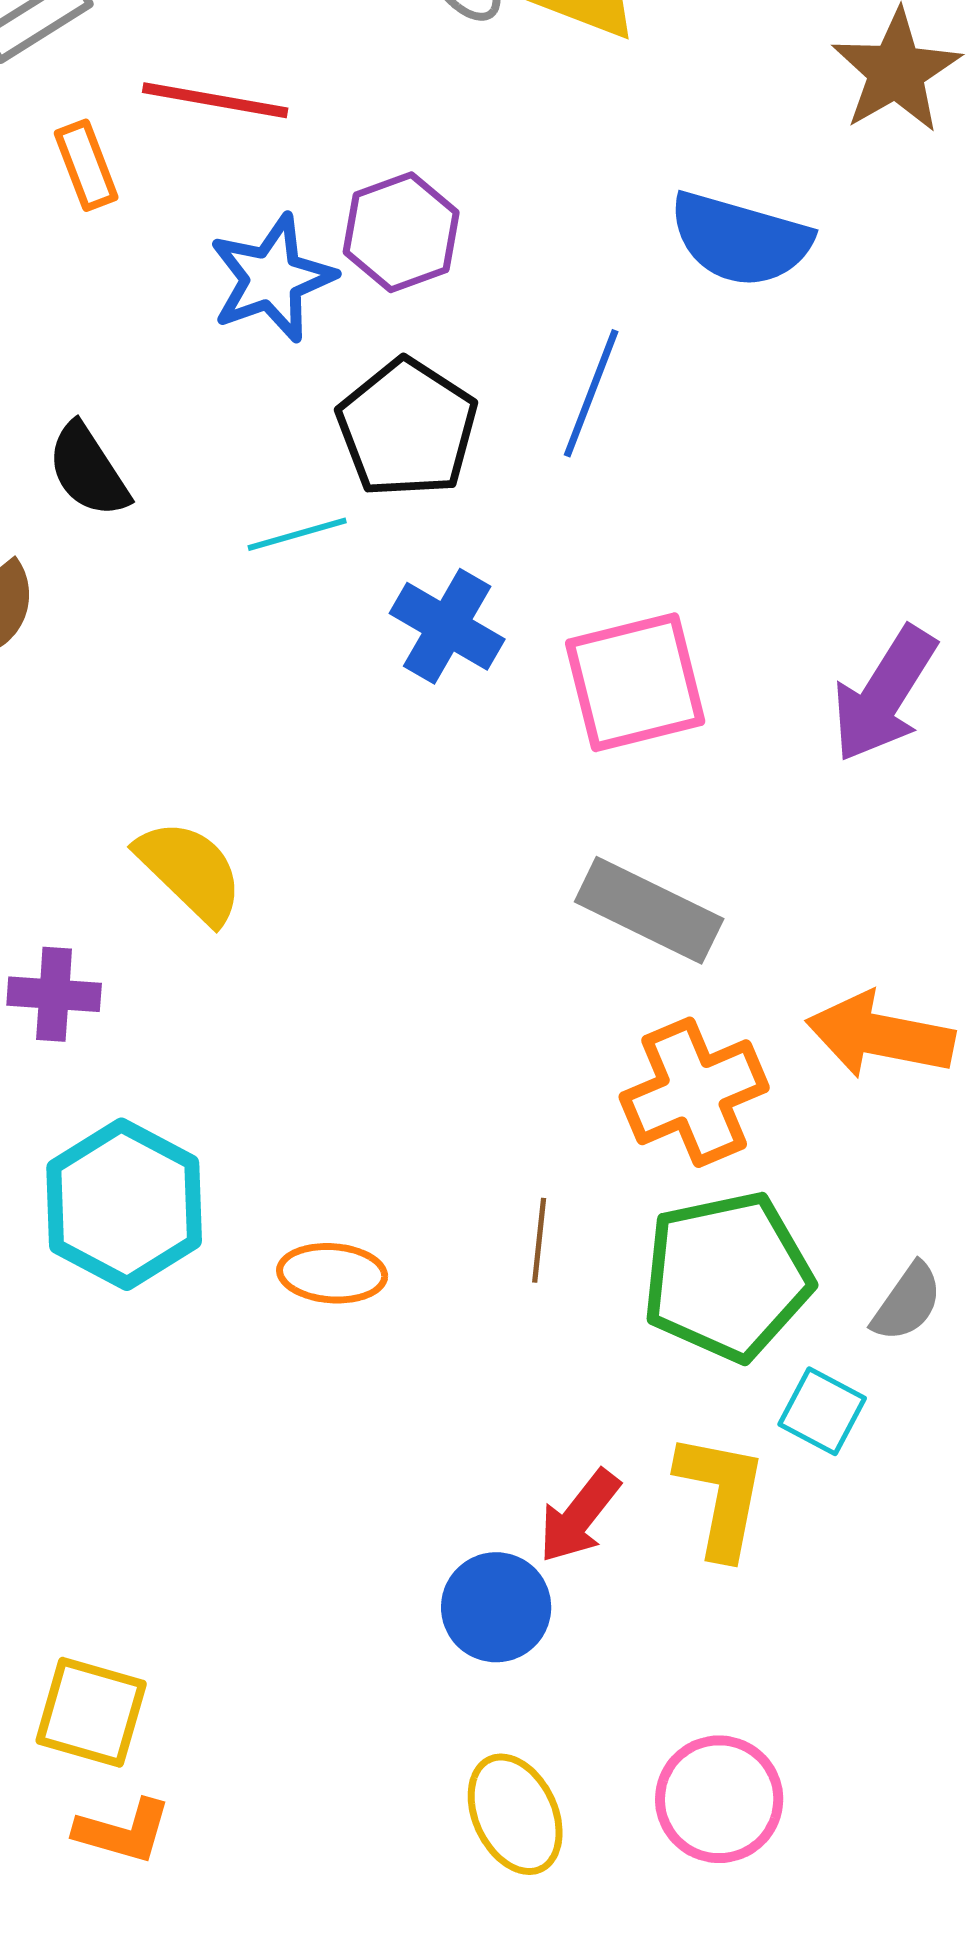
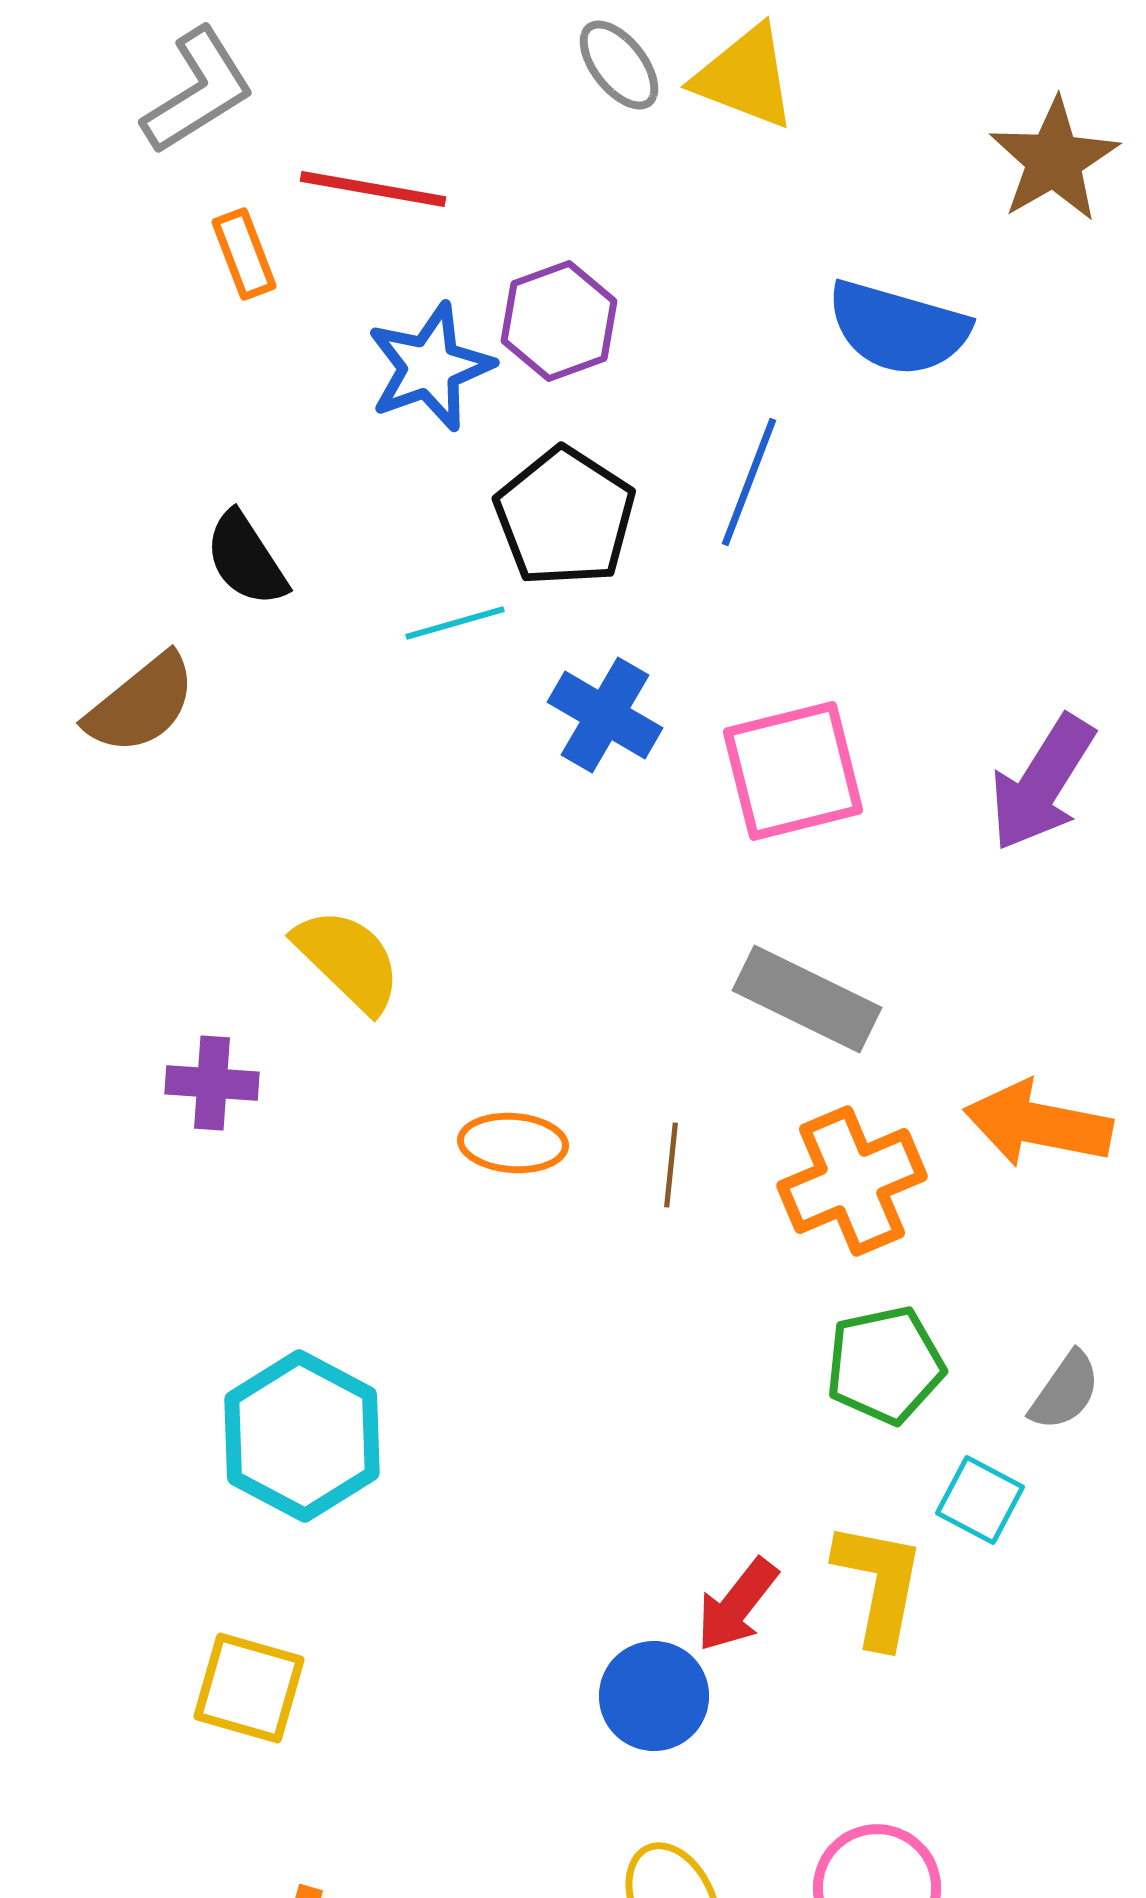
cyan hexagon: (124, 1204) -> (302, 1436), moved
brown line: (539, 1240) -> (671, 1165), moved
orange ellipse: (332, 1273) -> (513, 1143), moved
green pentagon: (727, 1276) -> (885, 1365), size x0.7
yellow square: (91, 1712) -> (249, 1688), moved

